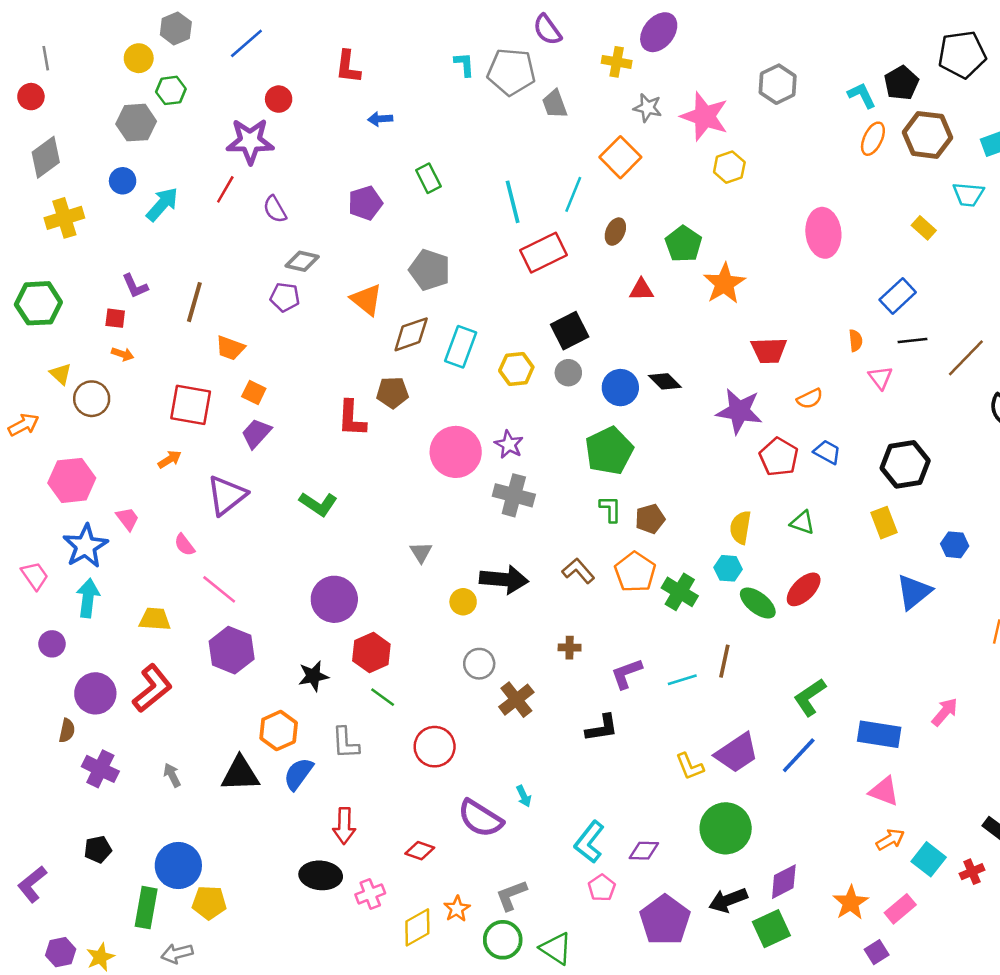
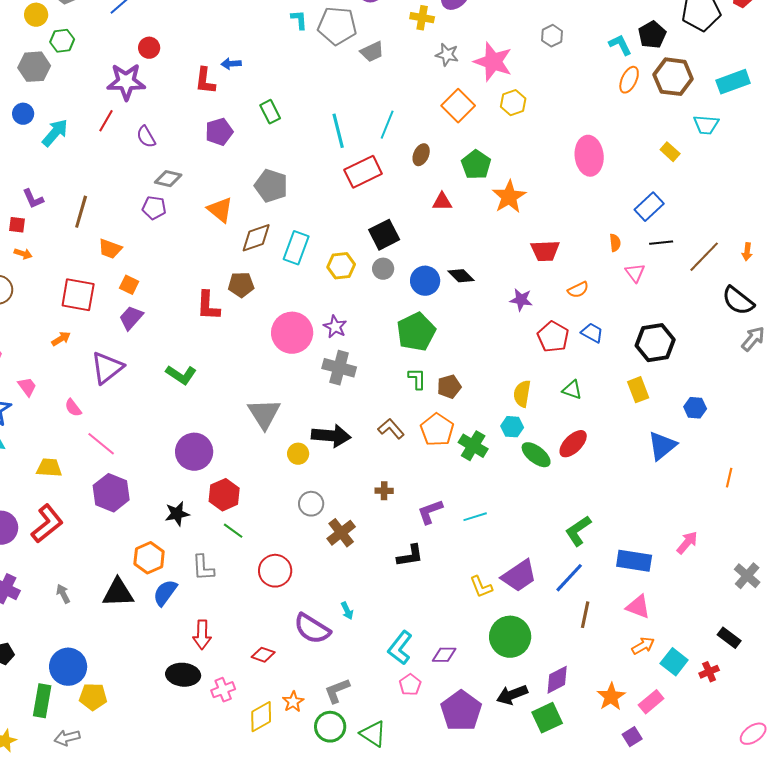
red L-shape: (348, 67) -> (205, 81), moved
gray hexagon: (778, 84) -> (552, 36), size x0.7
gray trapezoid: (555, 104) -> (372, 52), turned -95
orange square: (620, 157) -> (458, 106), moved
purple star: (739, 411) -> (521, 300), size x0.6
gray triangle: (421, 552) -> (264, 414), size x1.8
brown line: (724, 661) -> (585, 615), moved

